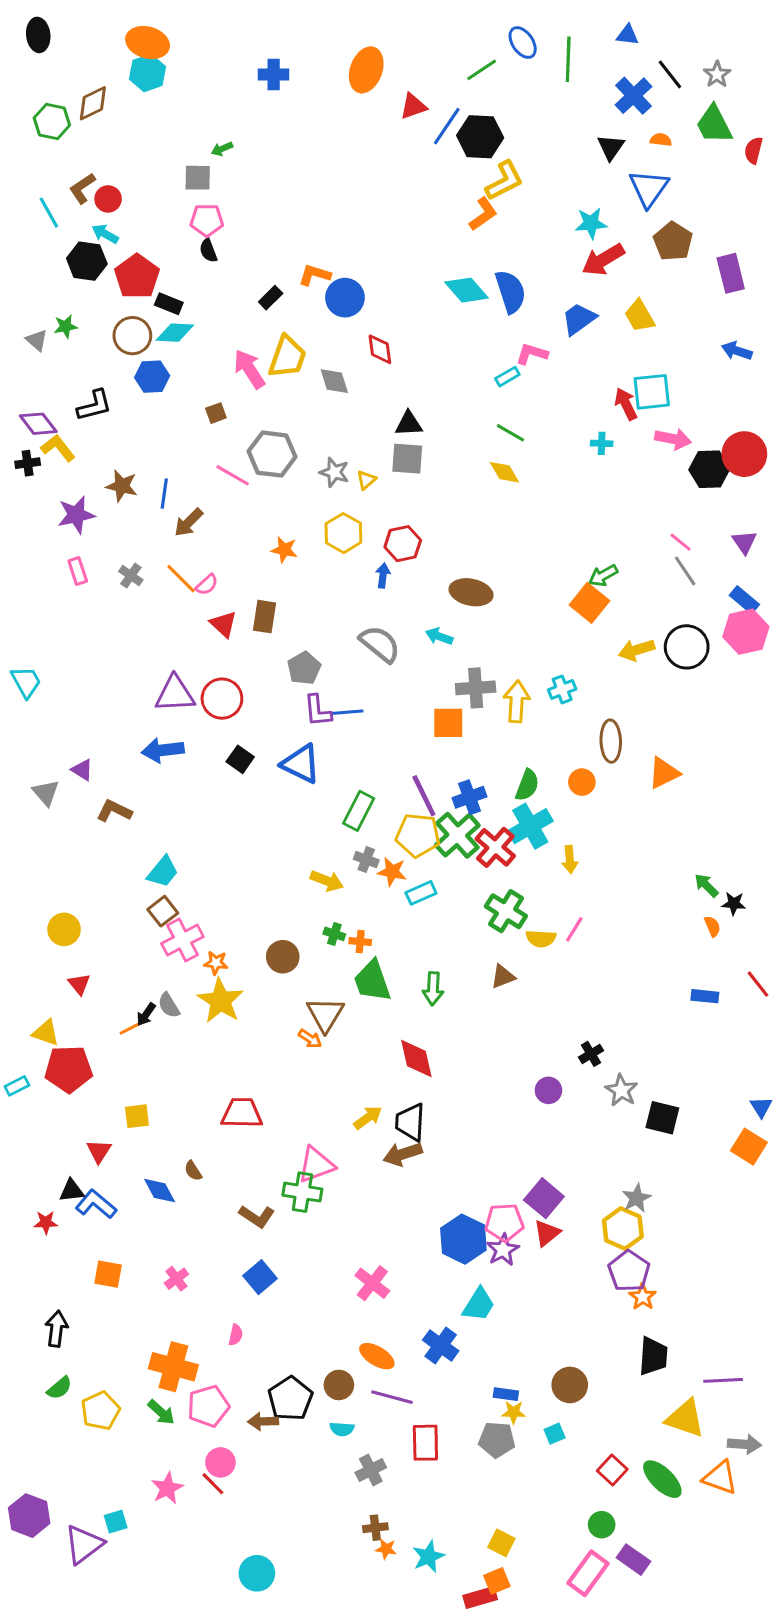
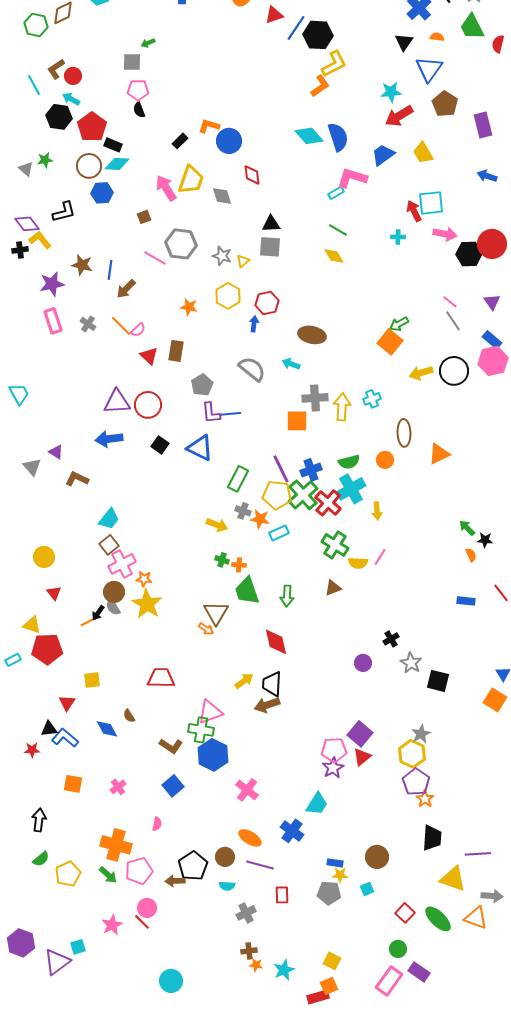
pink L-shape: (532, 354) -> (352, 178), size x1.4
pink rectangle: (78, 571) -> (53, 321), size x1.4
green semicircle: (527, 785) -> (349, 462), turned 55
brown circle: (283, 957) -> (114, 592), moved
blue hexagon: (463, 1239) -> (213, 755), moved
red rectangle: (425, 1443) -> (282, 895), size x0.7

